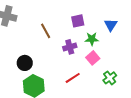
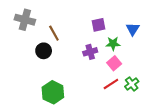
brown line: (46, 31) -> (54, 33), moved
black circle: (25, 63) -> (44, 51), moved
red line: (73, 78) -> (111, 84), moved

